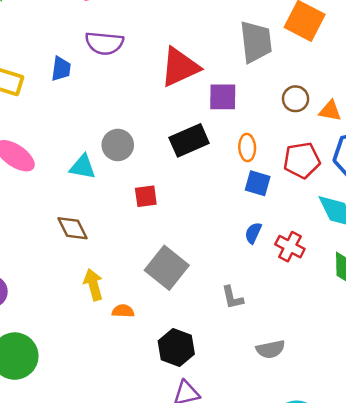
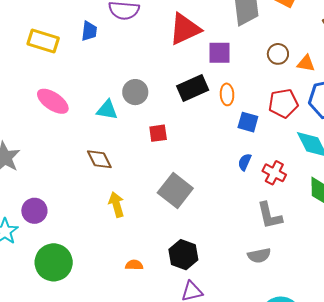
orange ellipse: (247, 147) -> (227, 94), moved
gray L-shape: (232, 298) -> (270, 216), moved, size x1.4
orange semicircle: (123, 311) -> (134, 265), moved

